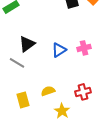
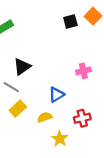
blue triangle: (59, 50) -> (56, 95), moved
yellow rectangle: (23, 100) -> (18, 109), moved, turned 63

